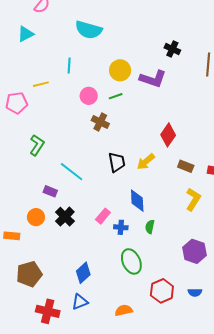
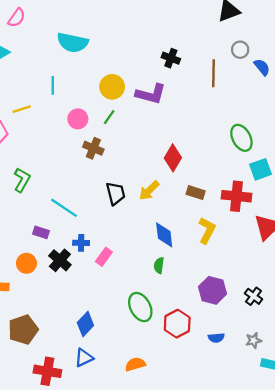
green line: (116, 96) -> (109, 117), turned -32
blue diamond: (137, 201) -> (164, 235), moved
blue cross: (121, 227) -> (81, 243), moved
red hexagon: (162, 291) -> (177, 324), moved

